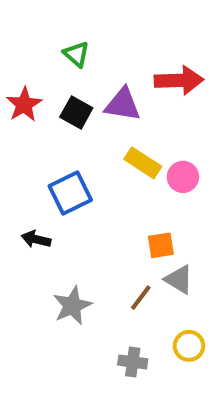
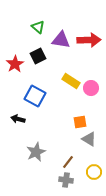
red star: (24, 104) -> (15, 64), moved
purple triangle: (123, 104) -> (61, 40), moved
black square: (76, 113) -> (38, 56), turned 35
blue square: (70, 193) -> (35, 96), turned -35
brown line: (141, 298) -> (68, 162), moved

